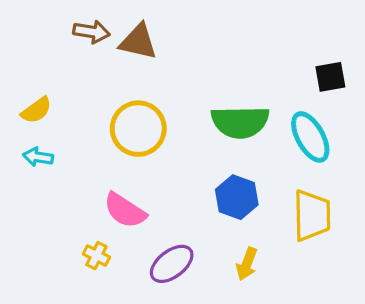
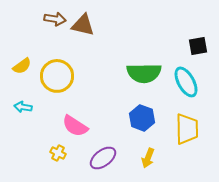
yellow circle: (138, 129) -> (57, 76), moved
cyan arrow: (38, 157) -> (23, 107), moved

